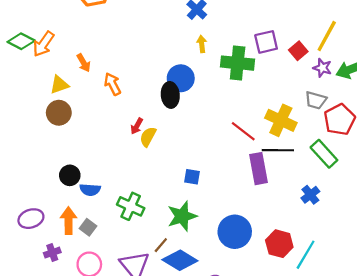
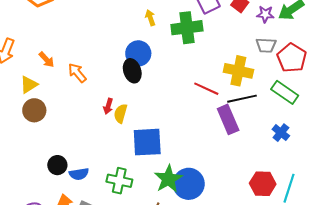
blue square: (192, 177) -> (147, 142), moved, size x2.0
blue circle: (235, 232) -> (189, 184), moved

